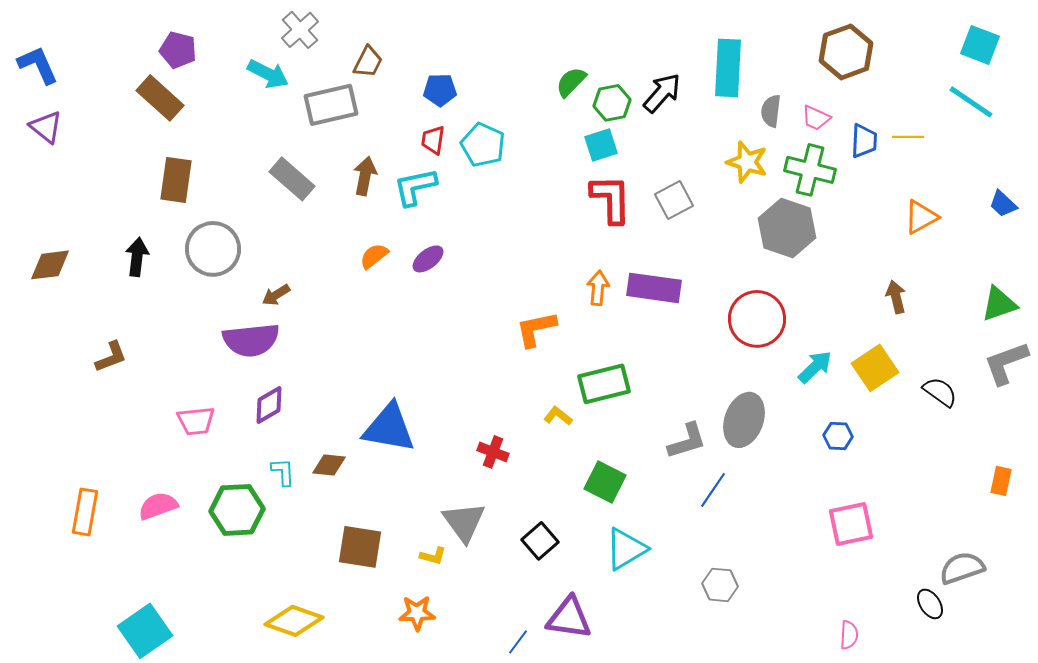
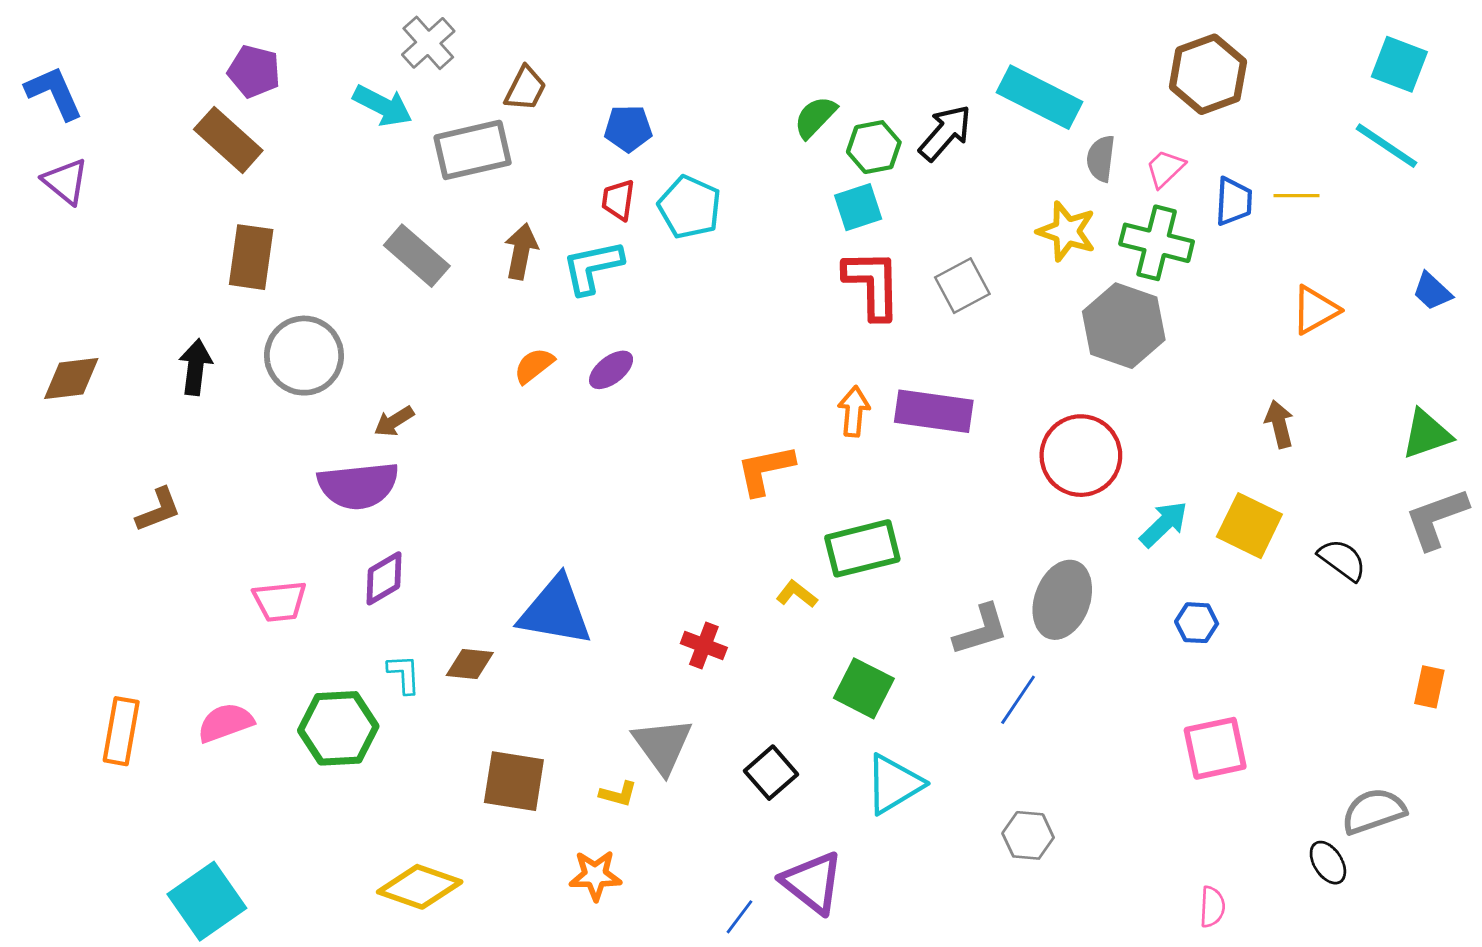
cyan rectangle: (728, 68) -> (1039, 97), turned -66
pink trapezoid: (816, 118) -> (1165, 169), turned 112
yellow square: (875, 368) -> (1249, 526), turned -30
purple triangle: (569, 618) -> (812, 883), turned 30

